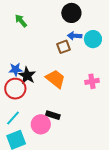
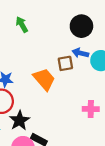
black star: (27, 75) -> (19, 120), moved
orange trapezoid: (56, 79) -> (44, 79), moved

